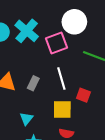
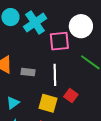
gray rectangle: (33, 83) -> (28, 72), turned 56

